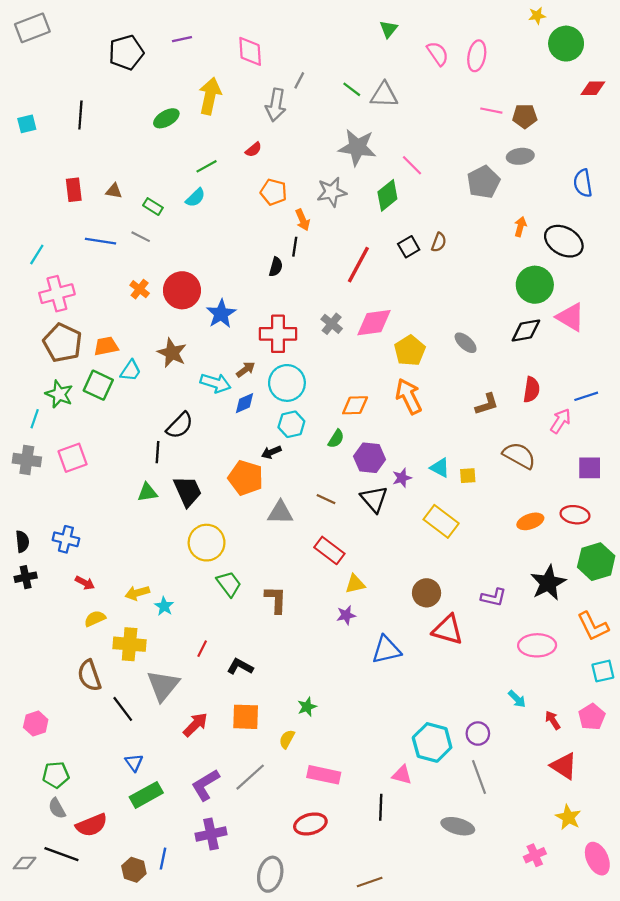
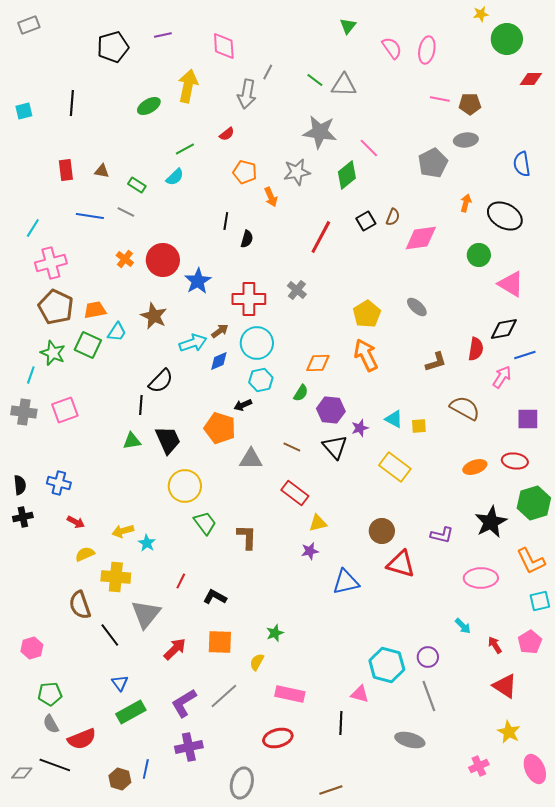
gray rectangle: (32, 28) -> (29, 25), size x0.7
black line: (295, 247) -> (226, 221), moved
green circle: (535, 285) -> (479, 255), size x0.7
pink diamond: (374, 323) -> (421, 238), moved
black diamond: (526, 330) -> (504, 329), moved
cyan arrow: (215, 383) -> (193, 343), turned -36

